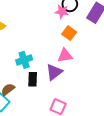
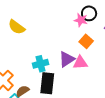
purple triangle: (54, 72) -> (67, 59), moved
black rectangle: (33, 79) -> (47, 83), size x1.5

